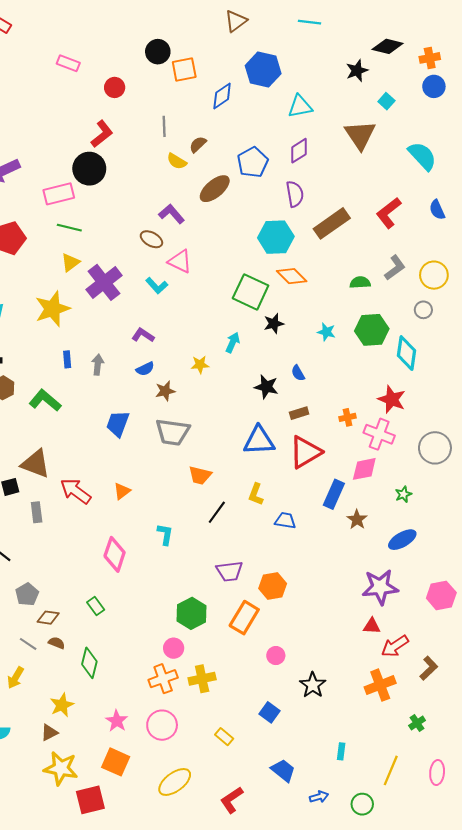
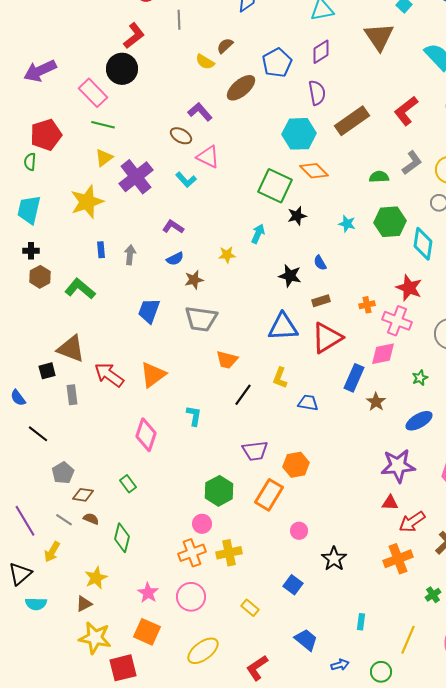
gray line: (164, 126) -> (179, 20), moved
pink rectangle: (59, 194) -> (93, 93), turned 60
orange triangle: (122, 491) -> (153, 375), size x1.6

